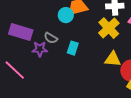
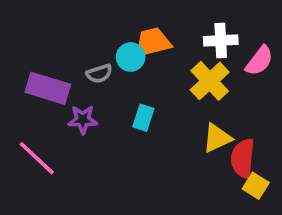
gray semicircle: (51, 38) -> (99, 74), moved, turned -48
yellow triangle: (113, 59) -> (217, 138), turned -30

